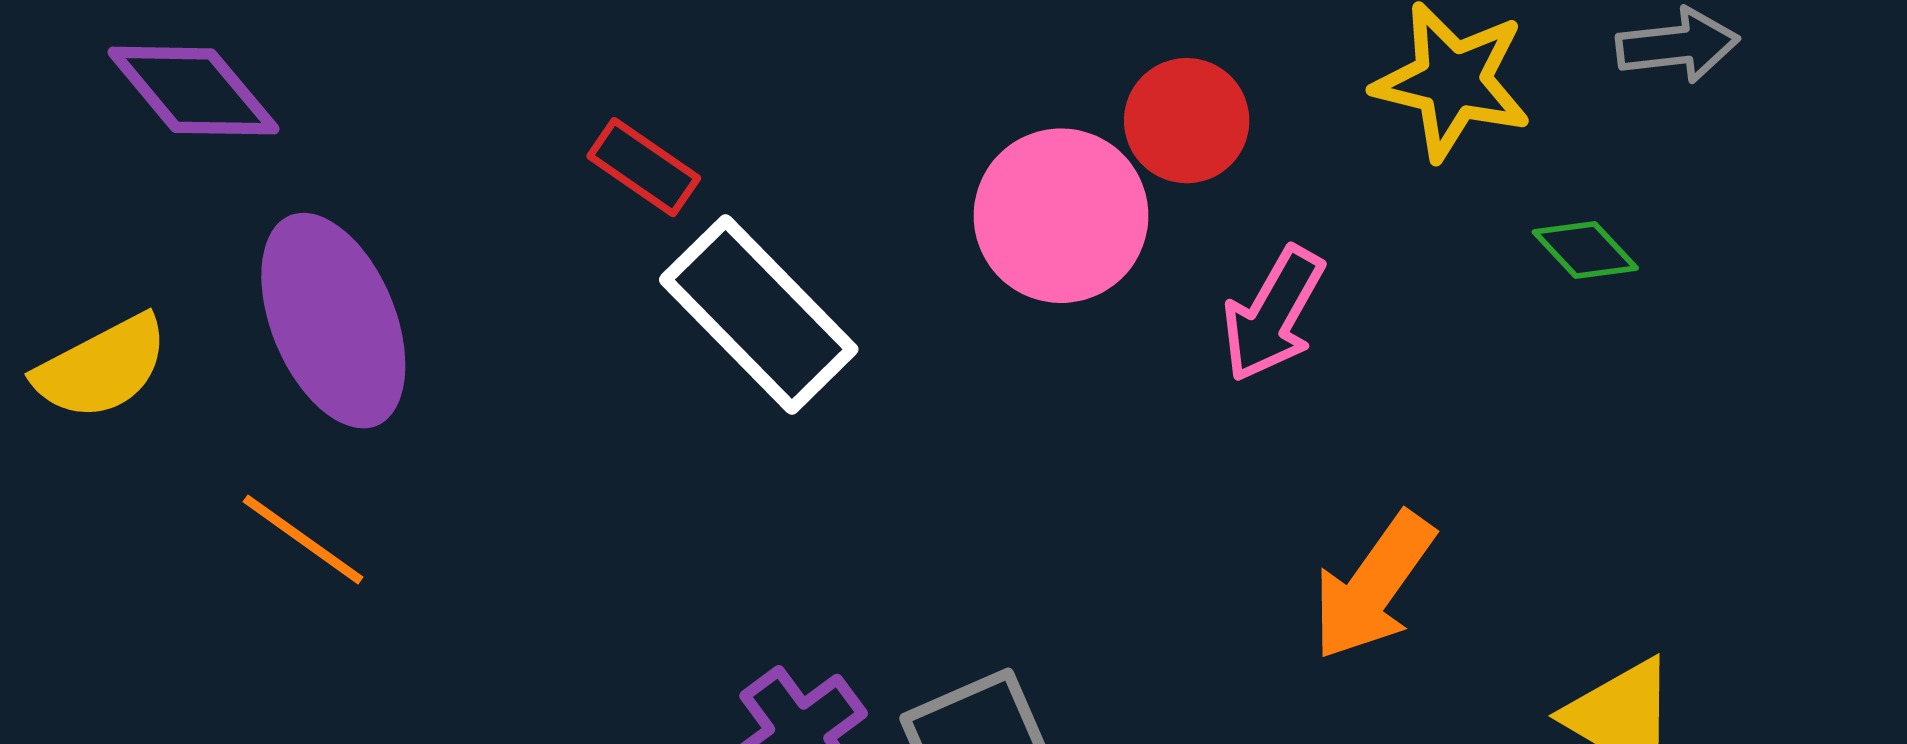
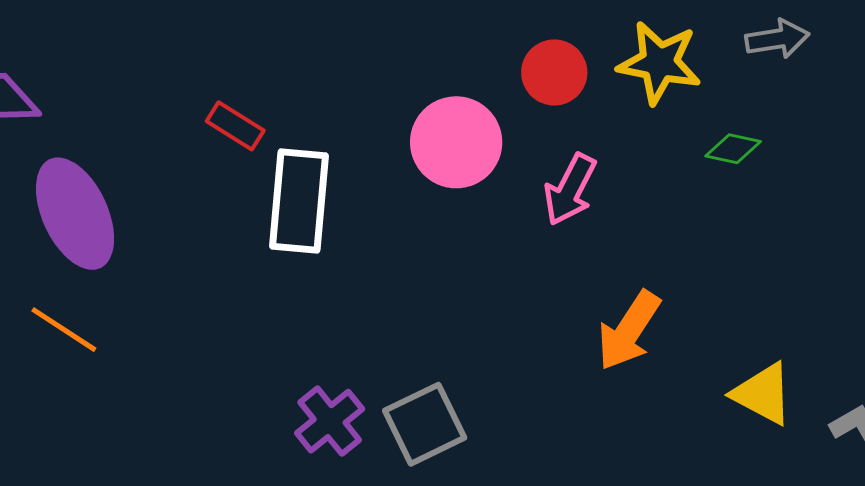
red circle: (1187, 121) -> (554, 72), moved
green diamond: (1585, 250) -> (733, 149), turned -32
white rectangle: (759, 314) -> (299, 201), turned 52

